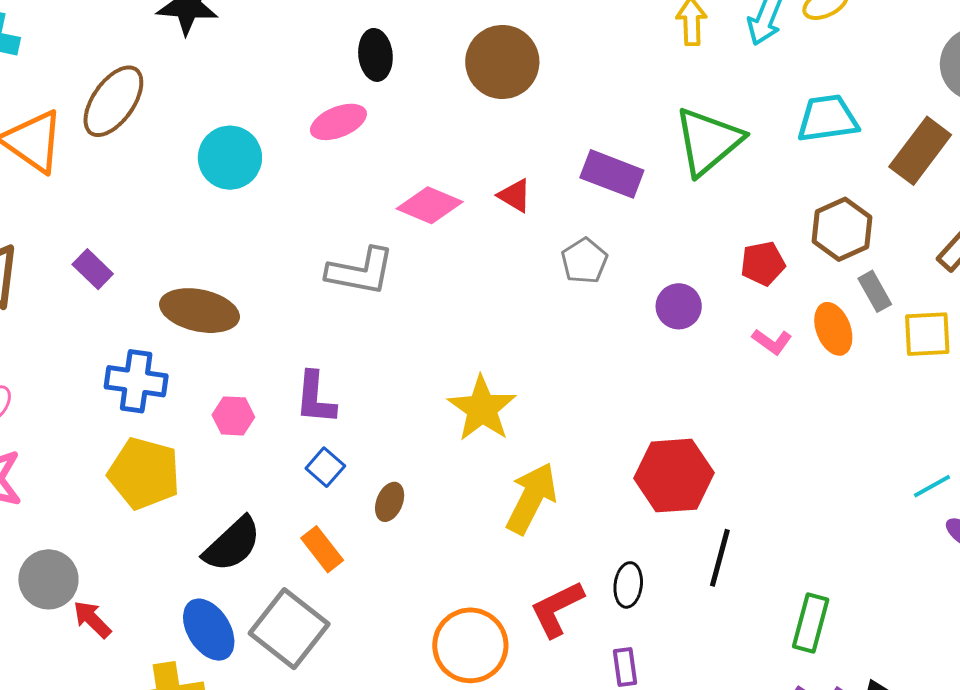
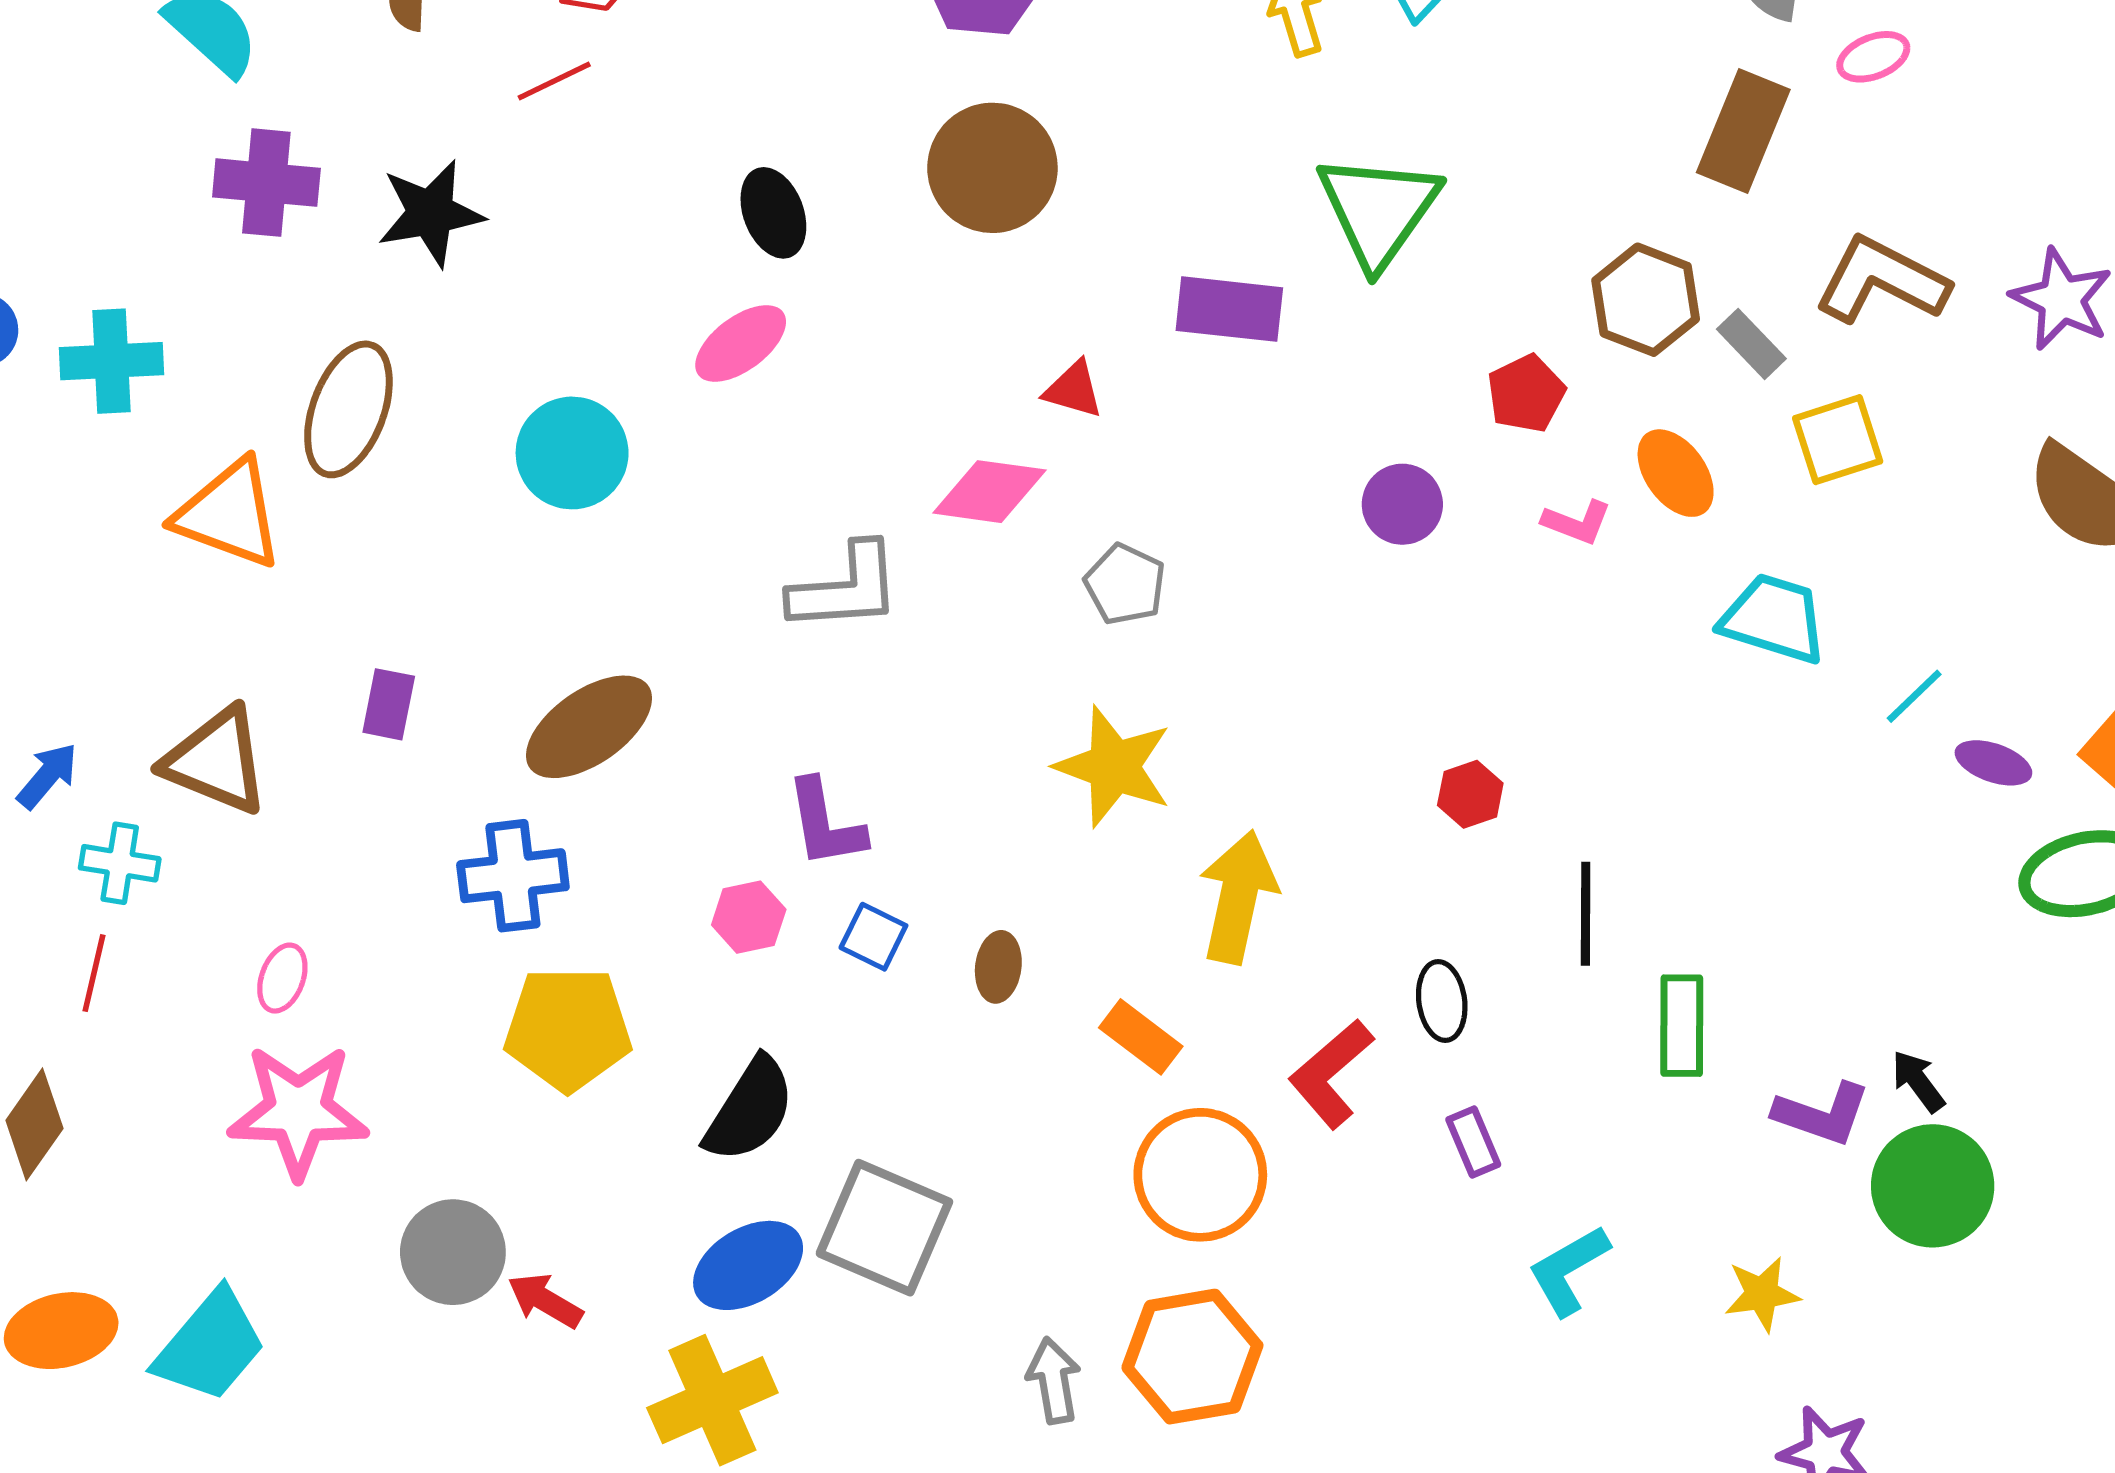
cyan trapezoid: (828, 119) -> (1774, 619), moved, turned 40
pink diamond: (430, 205) -> (989, 492), moved
gray pentagon: (584, 261) -> (1125, 584), moved
purple rectangle: (93, 269) -> (389, 704), turned 72
gray rectangle: (875, 291) -> (1751, 344), moved
brown ellipse: (200, 311) -> (589, 727), turned -32
pink hexagon: (233, 416) -> (749, 917), moved
red hexagon: (674, 476) -> (1470, 794), size x0.5
orange rectangle: (322, 549) -> (1141, 1037), moved
green rectangle: (811, 623) -> (1682, 1026), moved
blue ellipse: (209, 630) -> (748, 1265), turned -74

